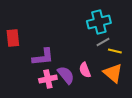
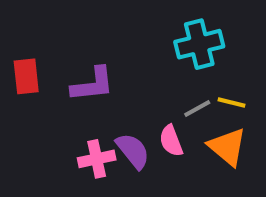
gray line: (103, 42) -> (197, 109), moved
purple L-shape: (43, 57) -> (93, 84), moved

